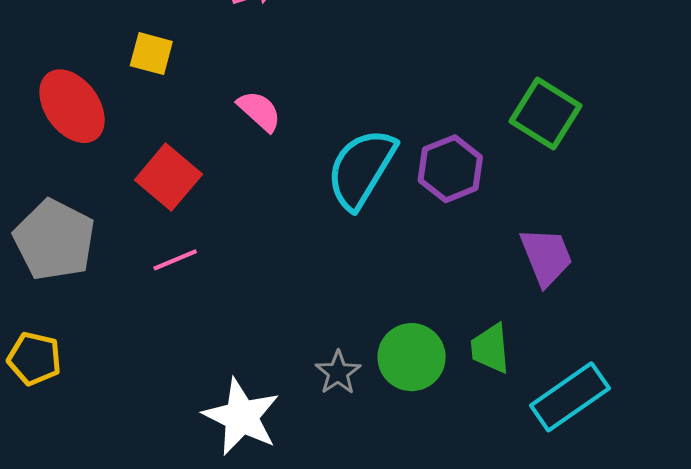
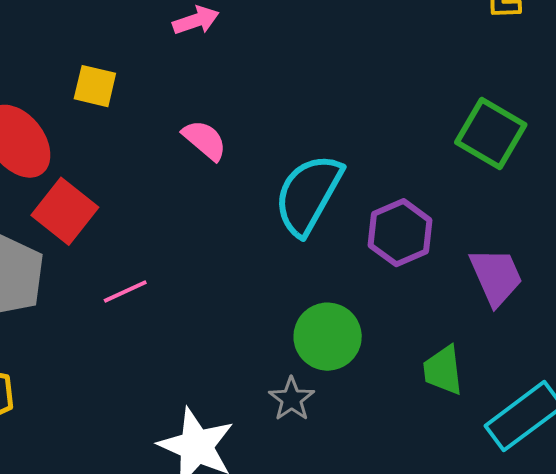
purple hexagon: (450, 169) -> (400, 233), moved
red square: (168, 177) -> (65, 211), moved
green circle: (412, 357) -> (328, 337), moved

